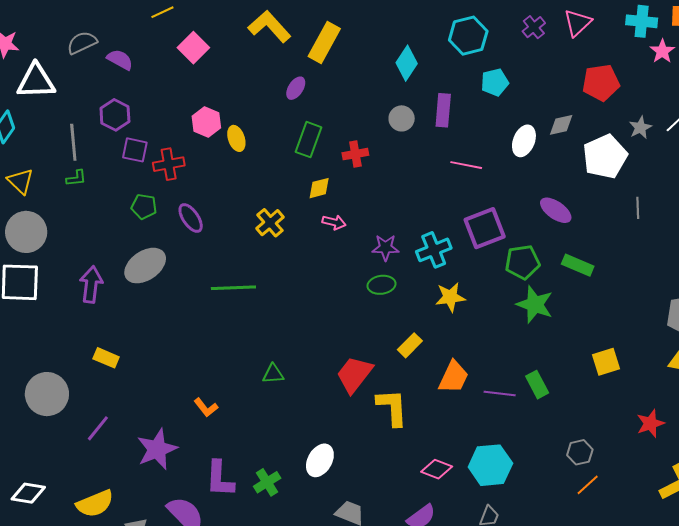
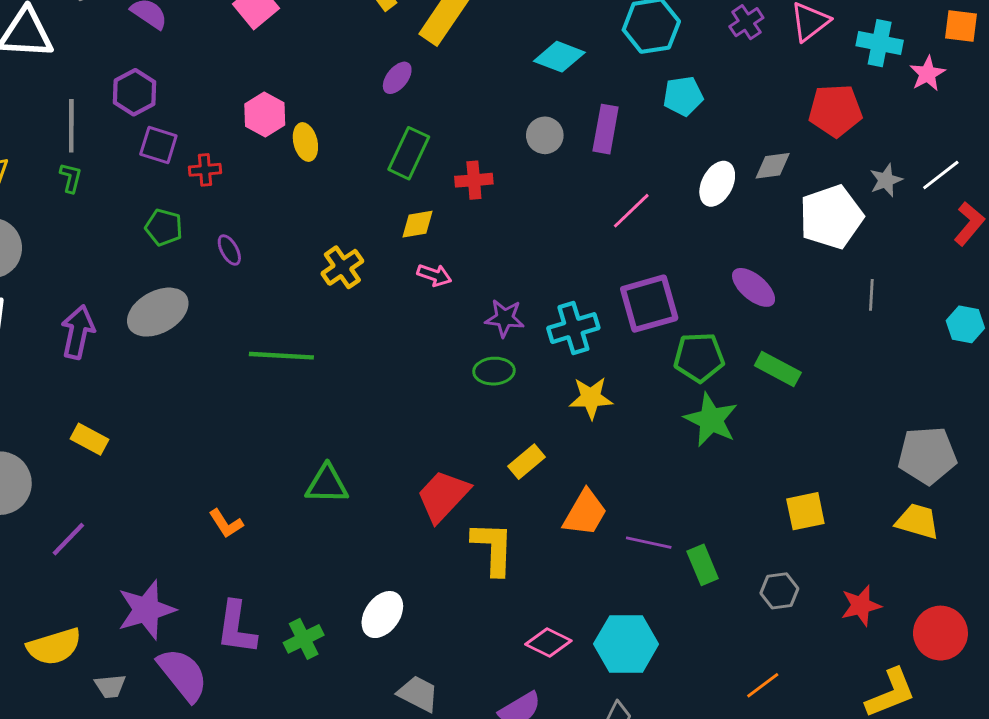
cyan cross: (642, 21) -> (880, 43), moved
cyan diamond: (407, 63) -> (559, 57), turned 72
red cross: (169, 164) -> (205, 170), size x0.7
pink line: (466, 165) -> (631, 211), turned -60
green L-shape: (76, 178) -> (71, 178), turned -75
purple ellipse: (191, 218) -> (229, 250), size x0.7
green triangle: (273, 374) -> (327, 484), size x1.4
green rectangle: (537, 385) -> (703, 565), moved
purple star: (157, 449) -> (146, 610), moved
gray hexagon: (580, 452) -> (779, 591), moved

